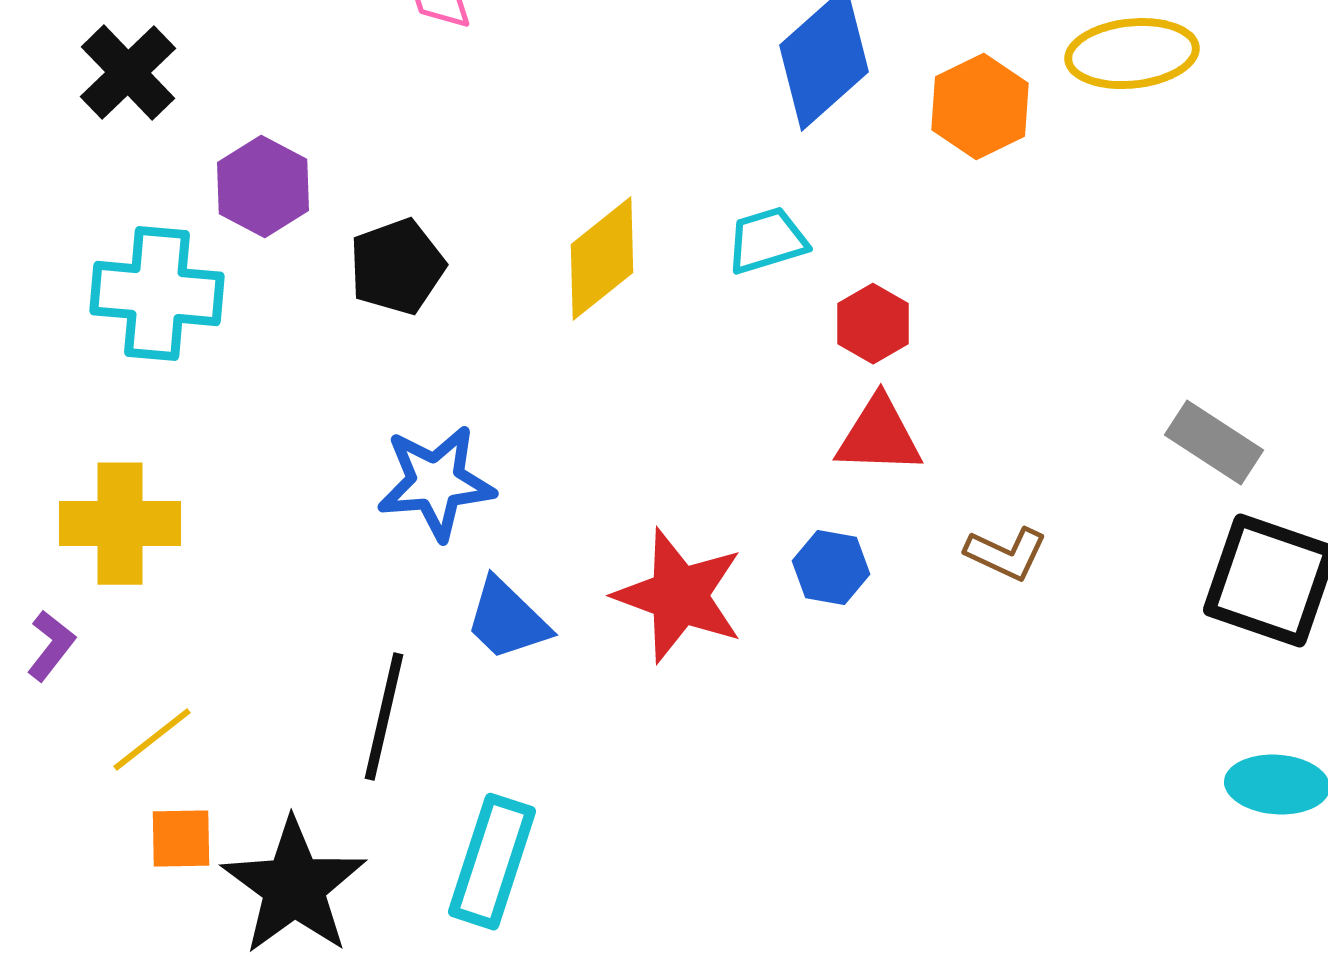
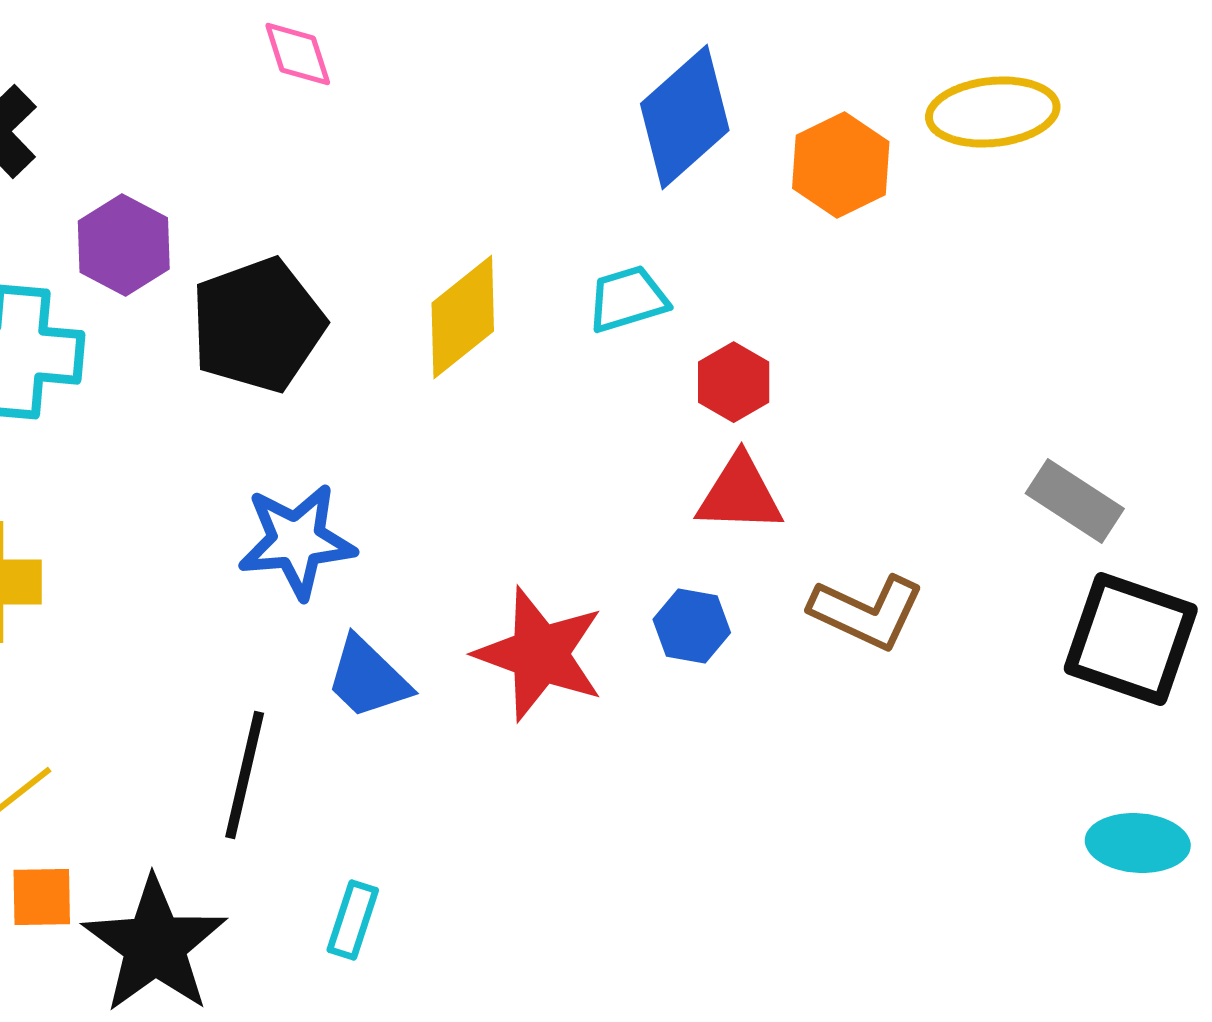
black pentagon: (397, 267) -> (258, 325), size x1.4
brown L-shape: (1006, 554) -> (867, 612), size x1.4
cyan rectangle: (492, 862) -> (353, 920), size x0.6

